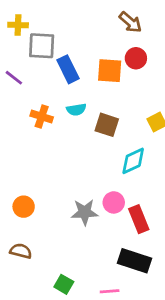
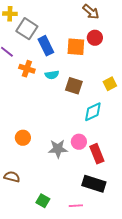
gray square: (42, 46) -> (27, 29), turned 30
orange cross: (42, 116) -> (27, 69), moved
orange circle: (24, 207) -> (23, 138), moved

